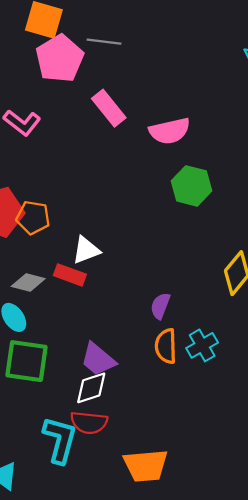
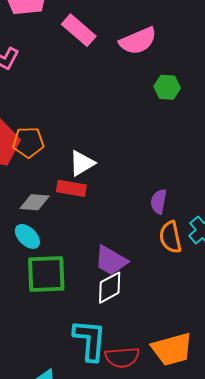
green hexagon: (192, 186) -> (167, 87), size x0.7
red semicircle: (89, 423) -> (122, 357), moved

